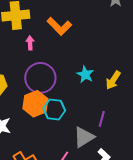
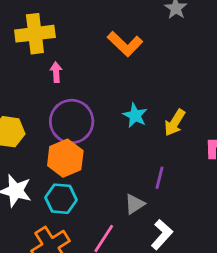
orange L-shape: (59, 26) -> (125, 44), moved
cyan hexagon: (54, 109) -> (61, 199), moved
gray triangle: (84, 137) -> (135, 204), size x0.7

